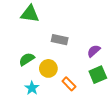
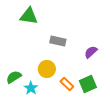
green semicircle: (27, 59) -> (14, 77), moved
green square: (98, 75) -> (88, 84), moved

